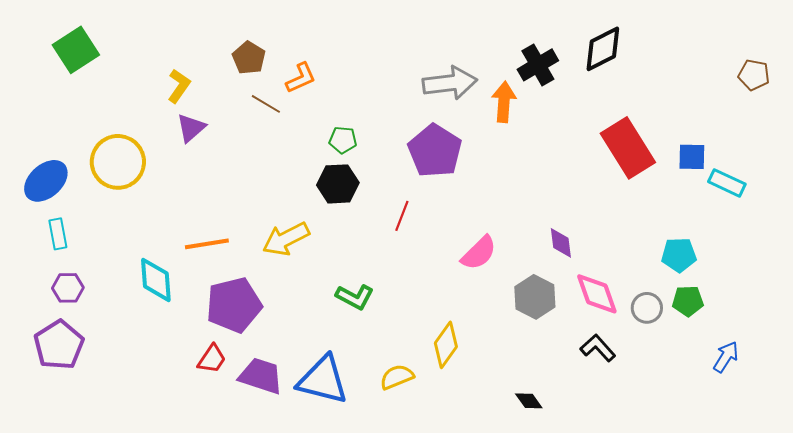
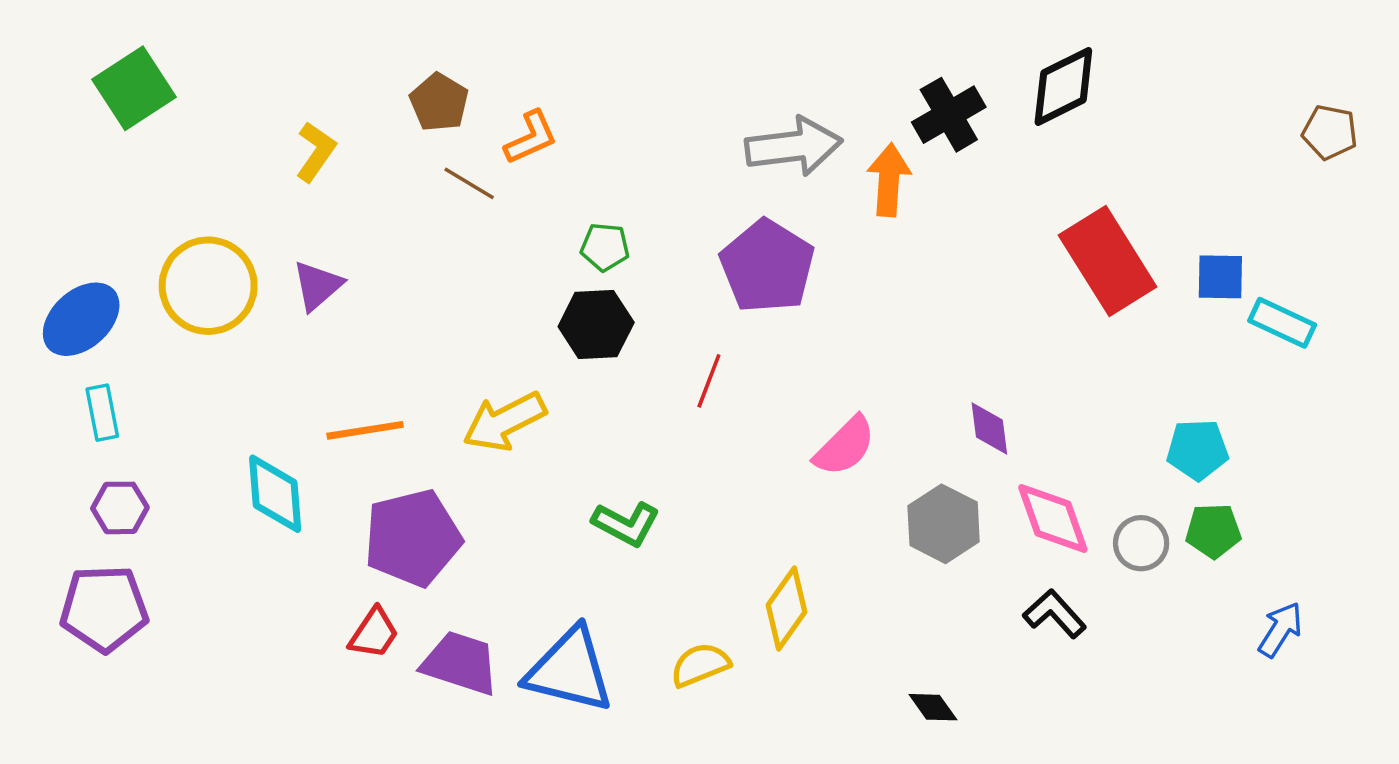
purple triangle: (191, 128) -> (317, 286), moved
purple pentagon: (59, 345) -> (104, 608), turned 30

